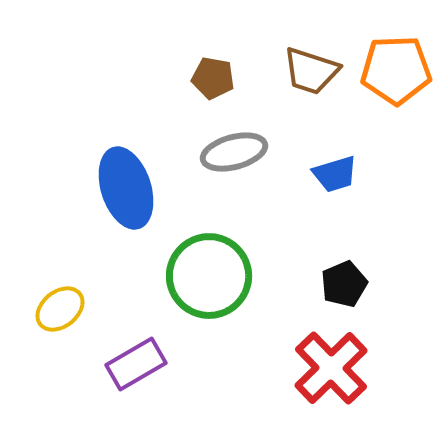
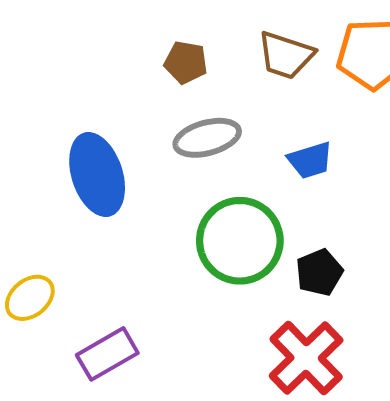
green circle: (209, 276) -> (240, 241), moved

